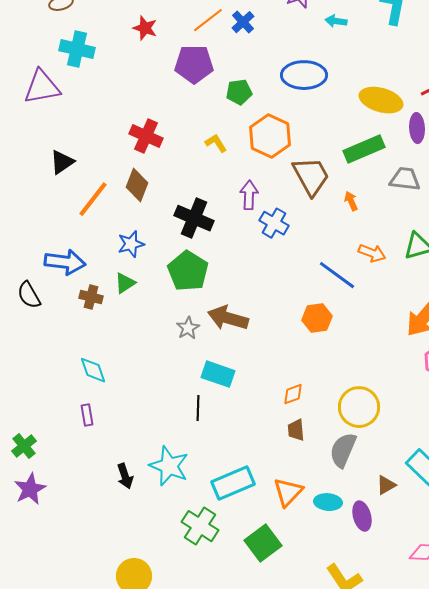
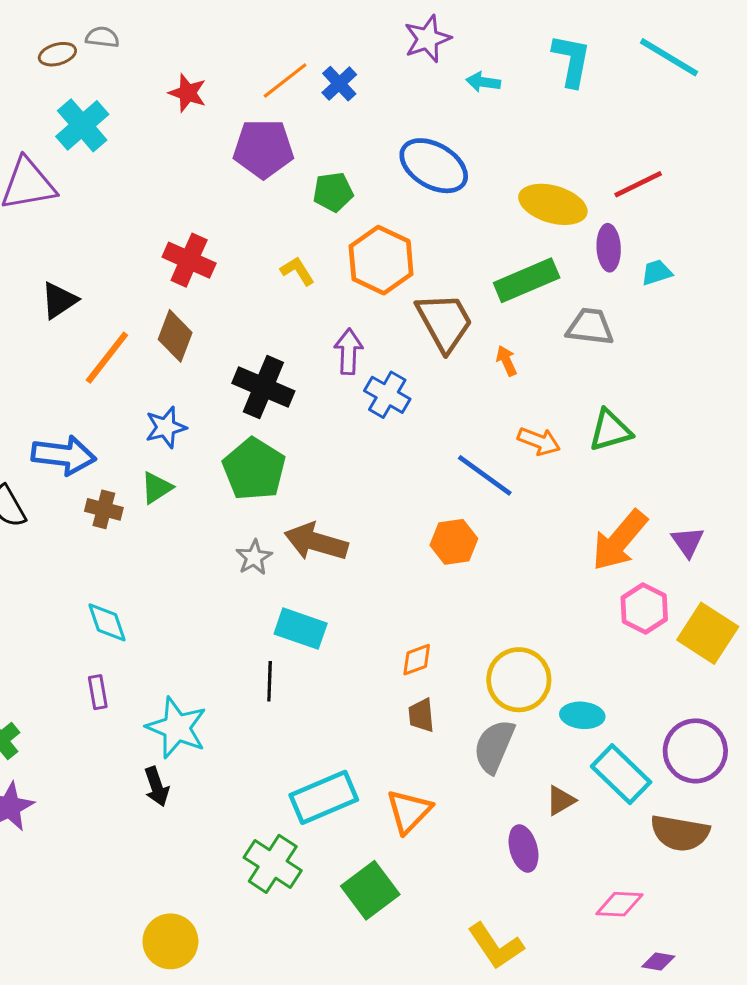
cyan cross: (77, 49) -> (82, 125), turned 36
blue ellipse: (304, 75) -> (434, 166), turned 30
cyan star: (169, 466) -> (177, 728), moved
cyan ellipse: (328, 502) -> (582, 715), moved

